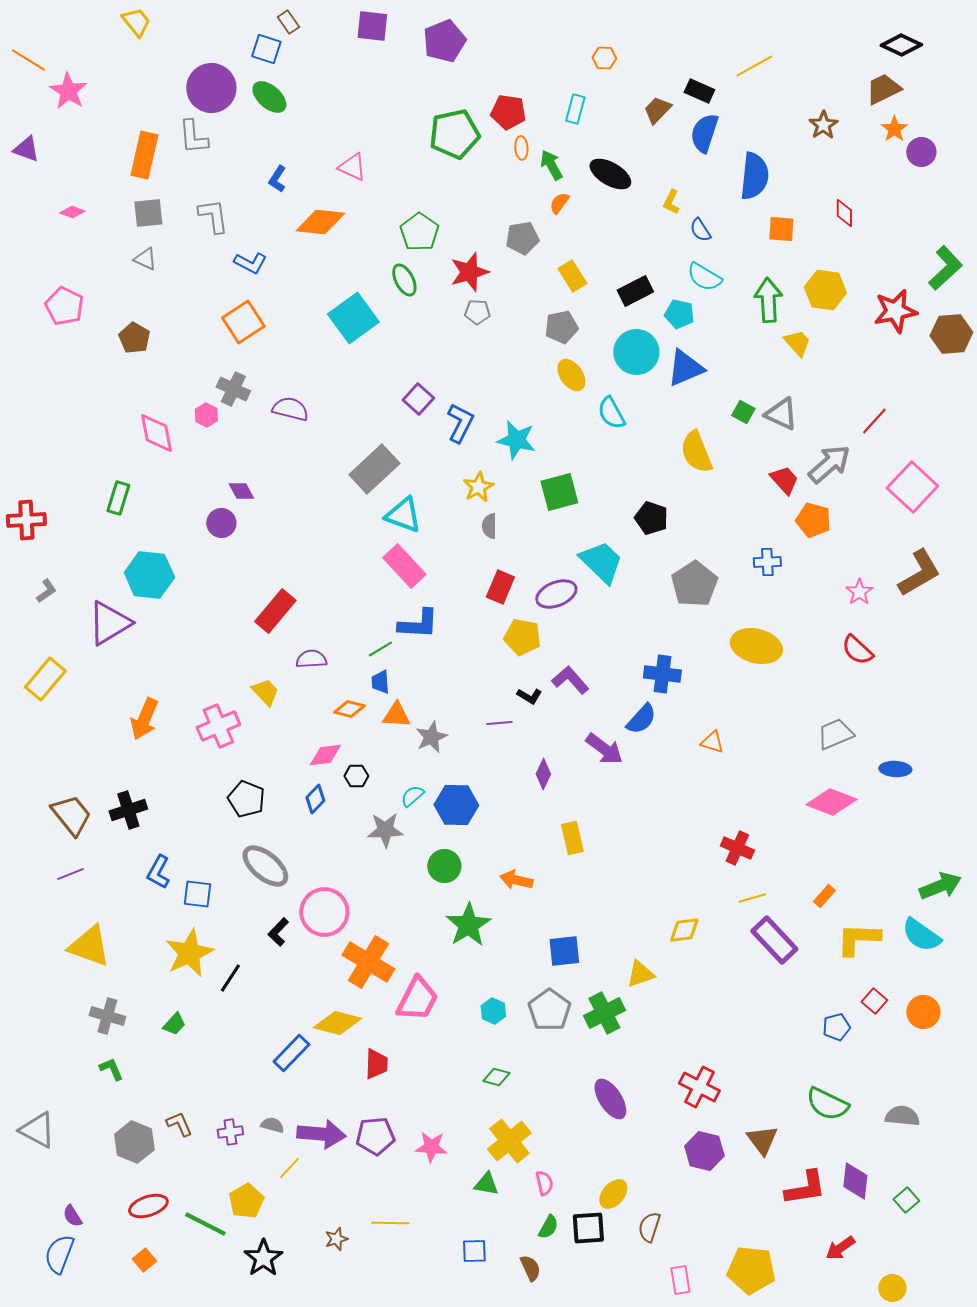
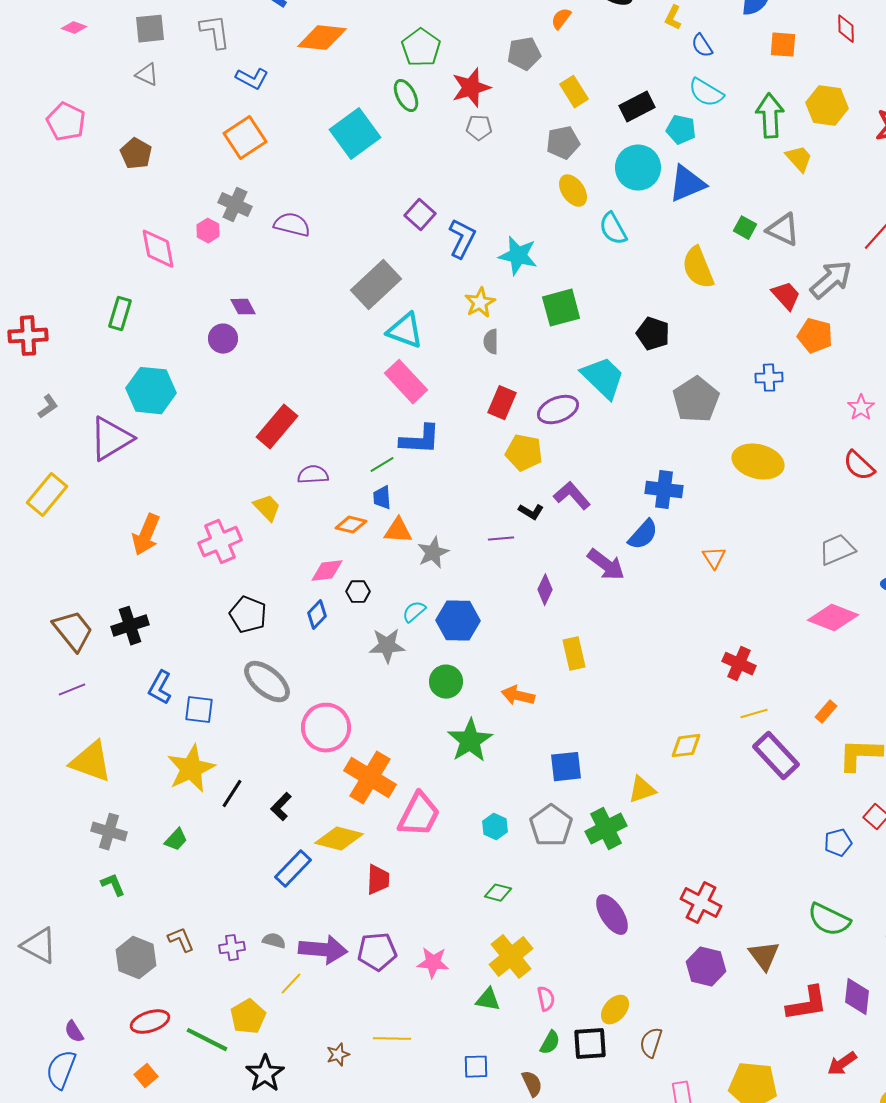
orange triangle: (712, 742) -> (714, 558), turned 40
black L-shape: (278, 932) -> (281, 807), moved

